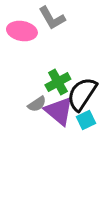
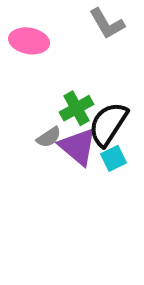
gray L-shape: (52, 18) -> (107, 24), moved

